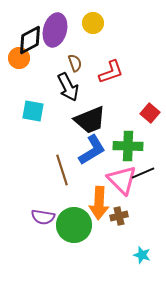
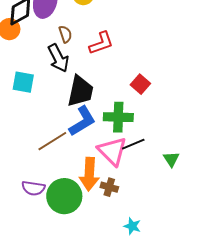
black trapezoid: (90, 120) -> (80, 91), turned -56
brown line: (62, 170) -> (52, 141), turned 76
brown cross: (119, 216) -> (109, 187), turned 30

